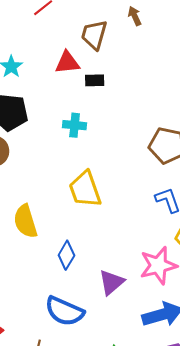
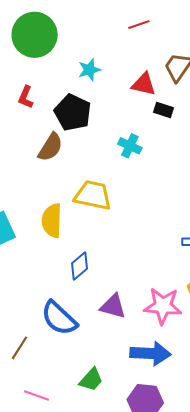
yellow trapezoid: (85, 189) -> (93, 195), moved, turned 102
purple triangle: (111, 282) -> (113, 306), turned 36

